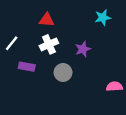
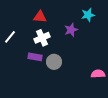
purple star: (83, 49) -> (71, 30), moved
purple rectangle: (27, 67) -> (35, 57), moved

